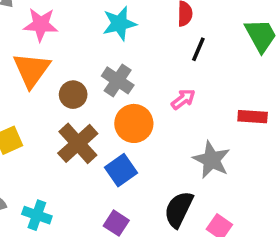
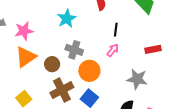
black line: (198, 49) -> (116, 30), moved
orange triangle: (32, 70) -> (26, 57), turned 35
brown cross: (78, 143) -> (62, 90), turned 30

